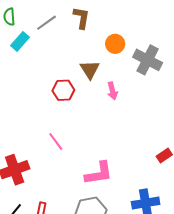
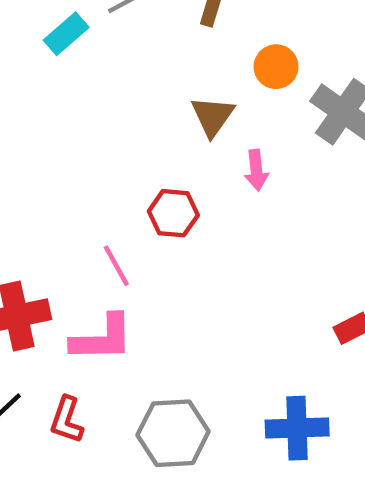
red hexagon: (63, 90) -> (173, 213), moved
pink L-shape: (99, 173) -> (102, 338), moved

